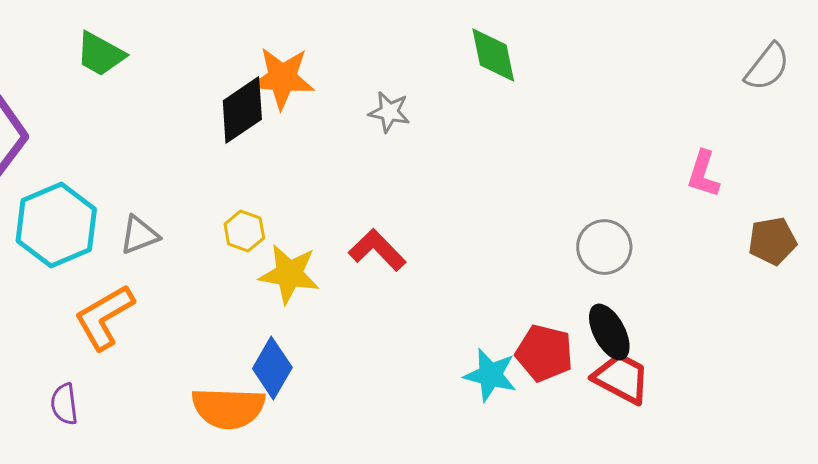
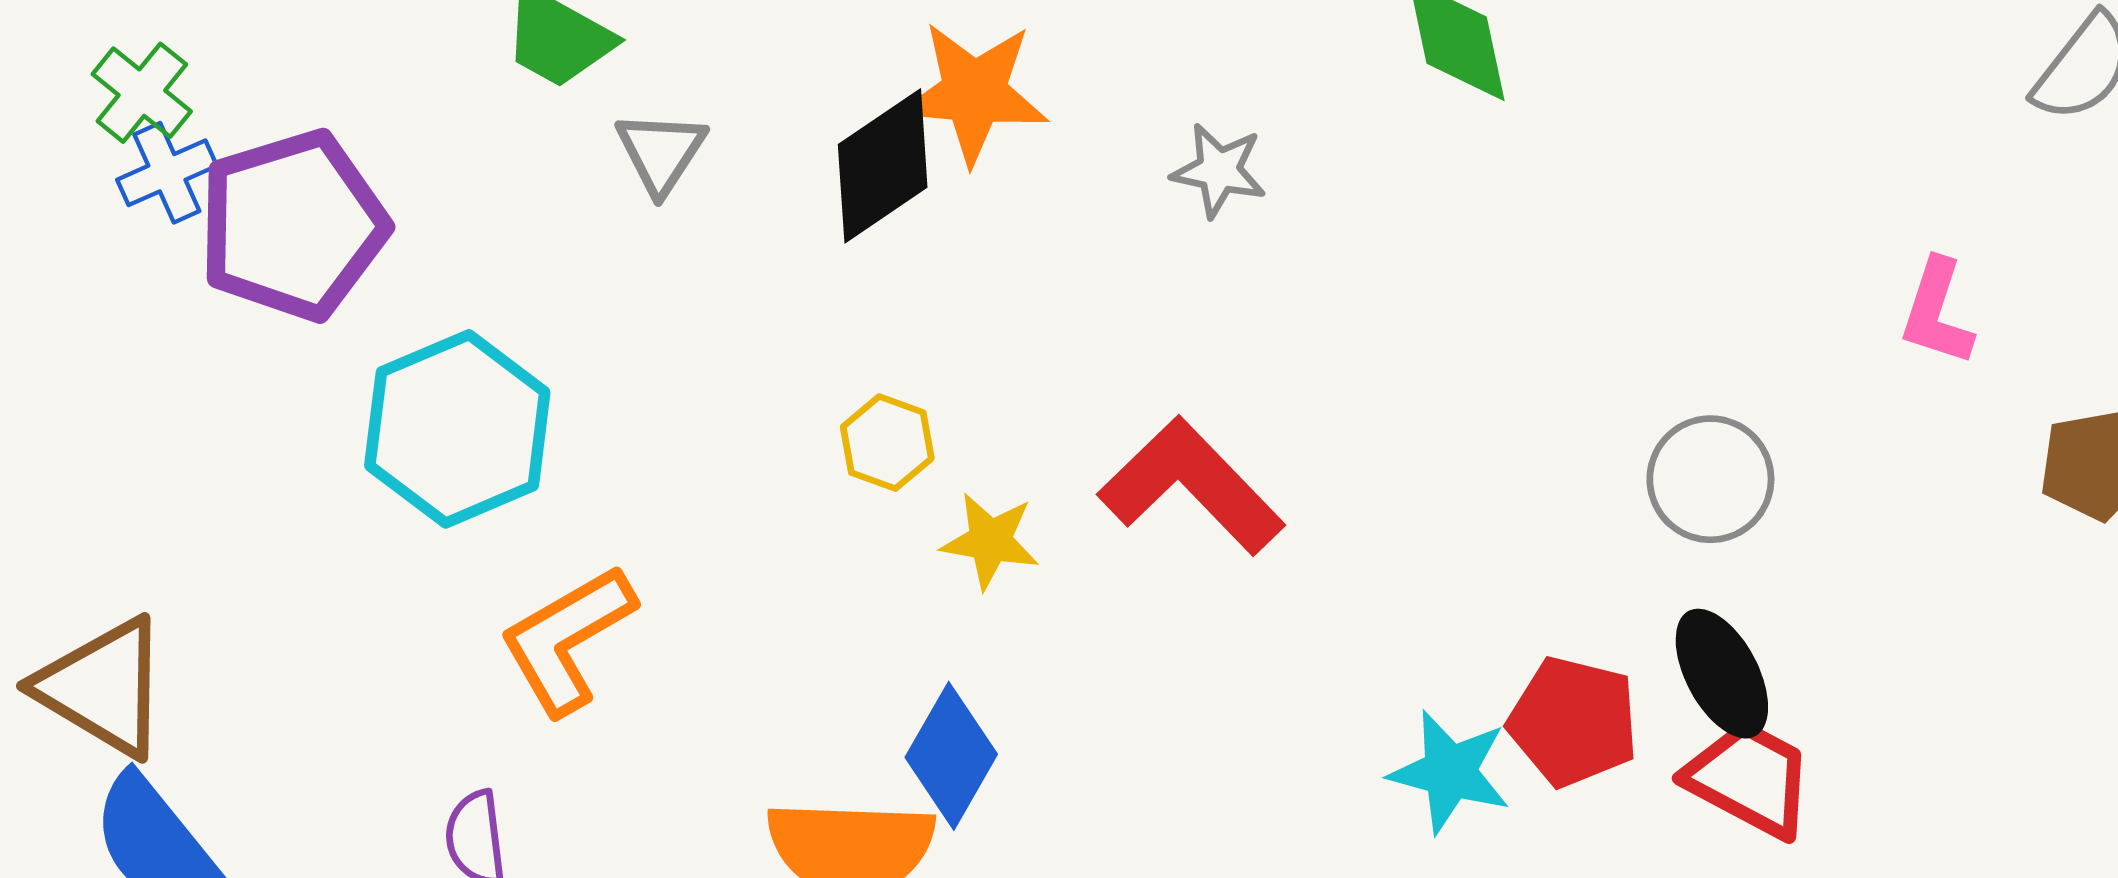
gray triangle: (139, 235) -> (661, 152), moved, turned -36
red L-shape: (377, 250) -> (1191, 486), size x1.4
yellow star: (289, 274) -> (990, 541), size x0.7

